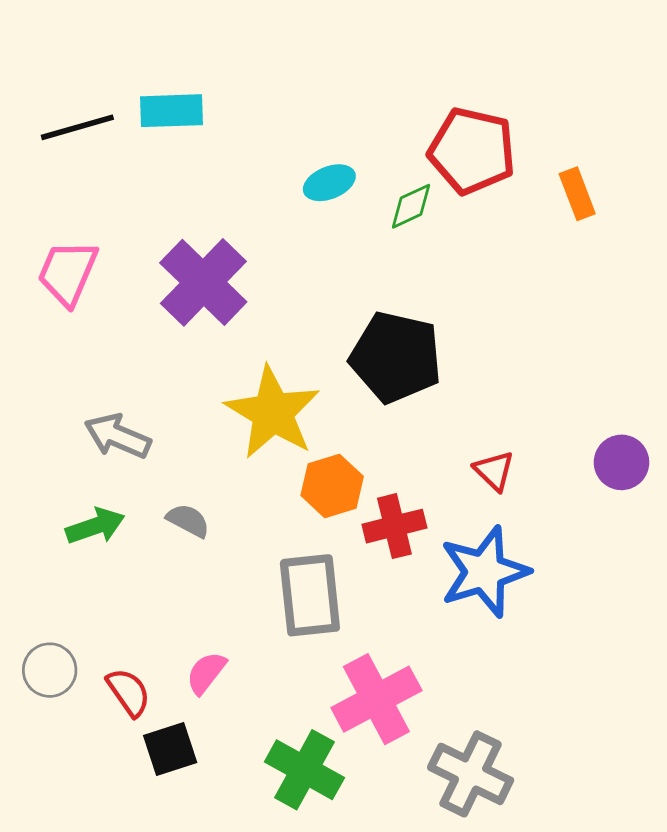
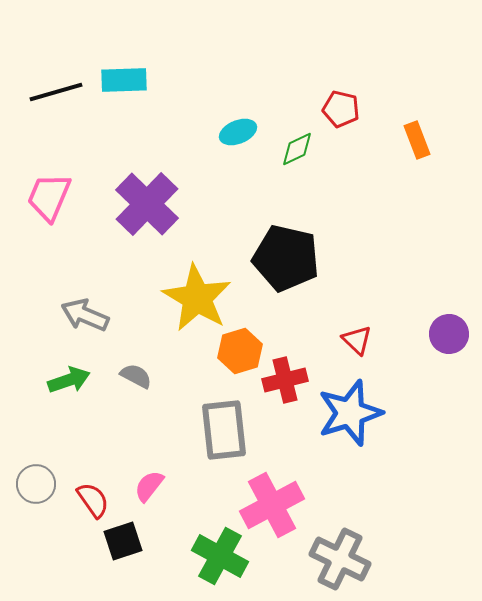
red pentagon: (472, 151) -> (341, 109), size x0.6

